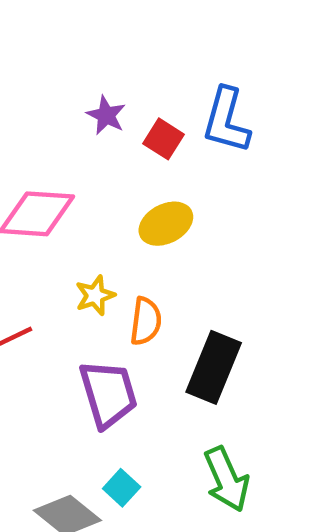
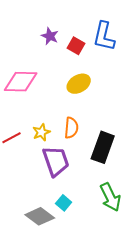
yellow star: (95, 295) -> (41, 132), moved

